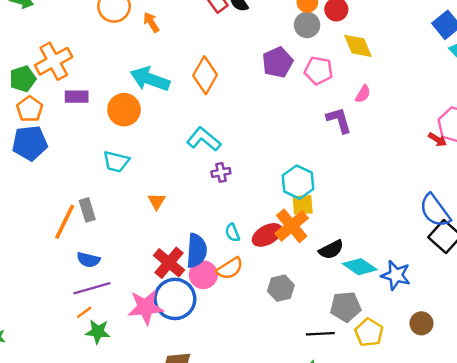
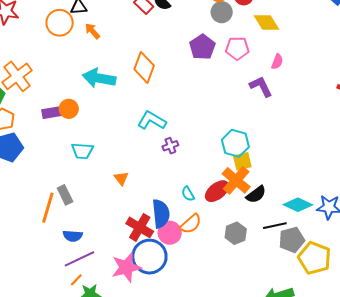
purple rectangle: (77, 97) -> (52, 113), moved
orange circle: (124, 110) -> (69, 109), moved, size x0.7
black semicircle: (331, 250) -> (256, 194), moved
yellow pentagon: (369, 332) -> (314, 258), size x1.4
black line: (320, 334) -> (275, 226), moved

